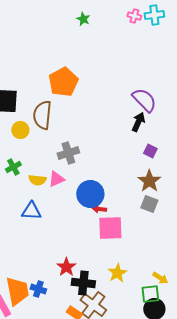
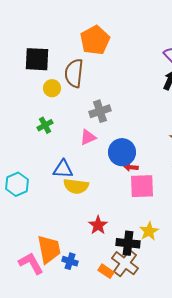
yellow semicircle: (37, 180) -> (76, 186), moved, size x1.4
black cross: (83, 283) -> (128, 243), moved
blue cross: (38, 289) -> (70, 261), moved

